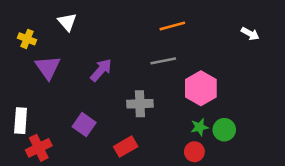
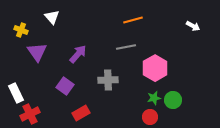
white rectangle: (21, 121) -> (16, 93), turned -30
purple square: (84, 125) -> (65, 86), moved
red rectangle: (126, 147) -> (81, 113), moved

